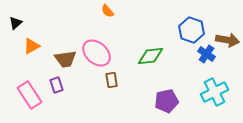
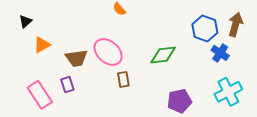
brown arrow: (228, 40) -> (236, 24), moved, turned -85

